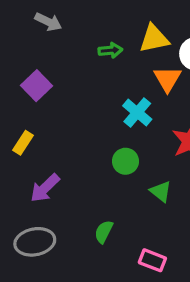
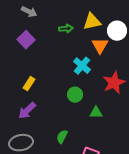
purple square: (36, 86) -> (26, 40), moved
yellow rectangle: (23, 143) -> (29, 84), moved
green triangle: (161, 191) -> (96, 113), turned -40

